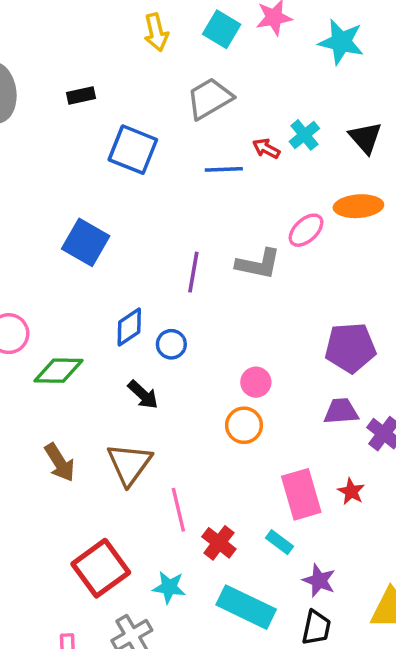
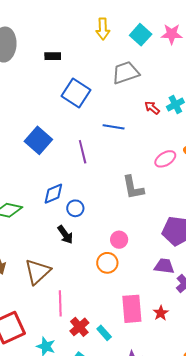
blue line: (224, 169) -> (114, 127), moved
gray L-shape: (258, 264) -> (133, 188), moved, turned 56
purple line: (193, 272) -> (83, 152), moved, turned -35
black arrow: (143, 395) -> (65, 235), moved
cyan rectangle: (280, 542) -> (104, 333), moved

